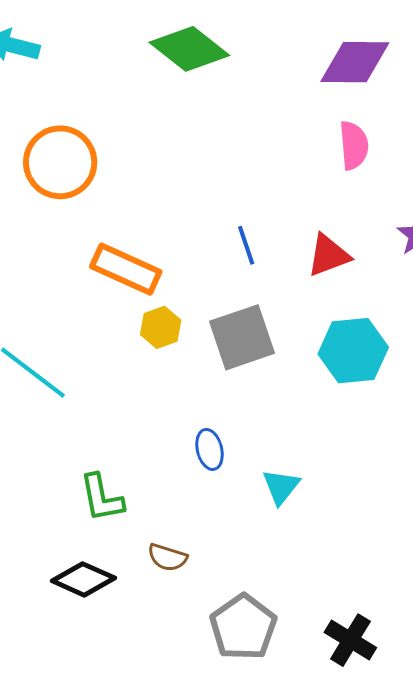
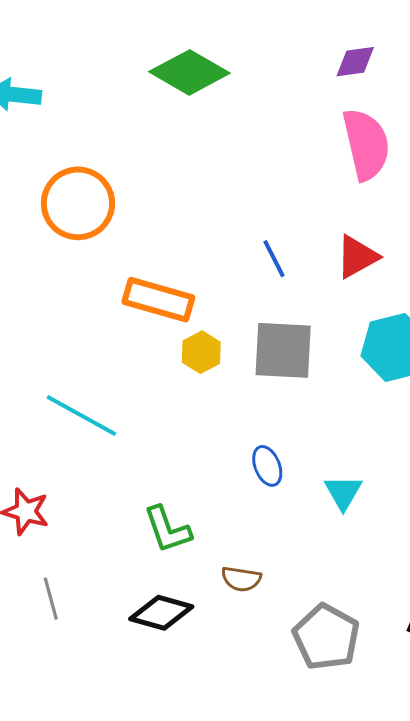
purple diamond: (355, 62) -> (355, 62), size x0.6
pink semicircle: (354, 145) -> (366, 144), size x1.5
gray square: (242, 337) -> (283, 350), turned 30

